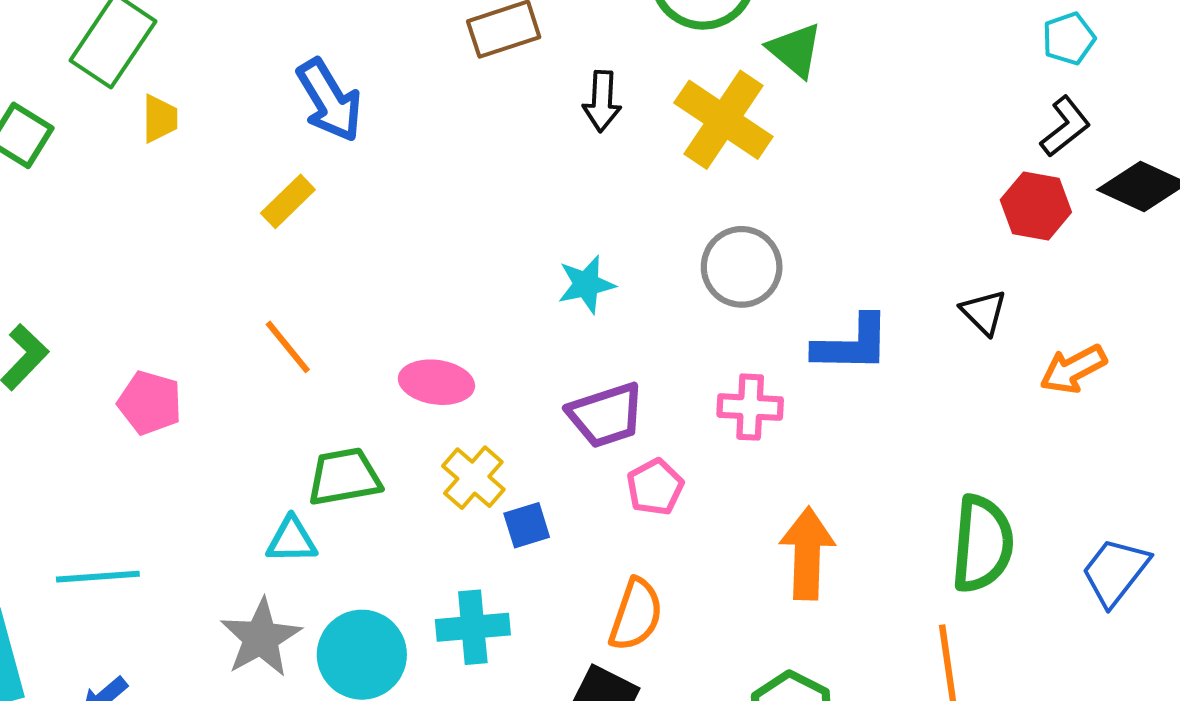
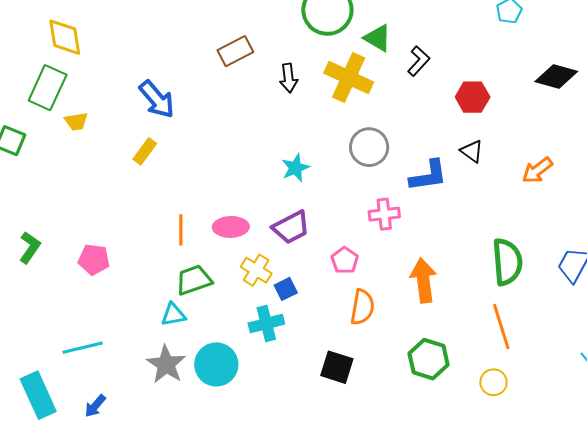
yellow trapezoid: (160, 119) -> (76, 122), turned 90
black L-shape: (1065, 127) -> (419, 61), moved
red hexagon: (1036, 206) -> (473, 97), moved
black triangle: (984, 312) -> (472, 151), moved
orange line: (288, 347) -> (181, 230), moved, turned 48
purple trapezoid: (606, 415) -> (291, 227), moved
orange semicircle: (636, 615) -> (362, 307), moved
cyan cross: (473, 627) -> (266, 324), moved

